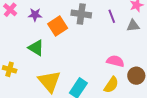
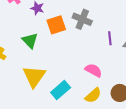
purple line: (112, 16) -> (110, 38), moved
pink semicircle: (115, 61) -> (93, 70), moved

